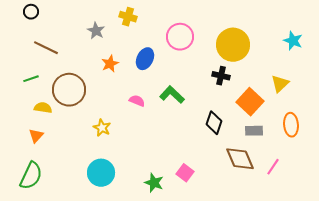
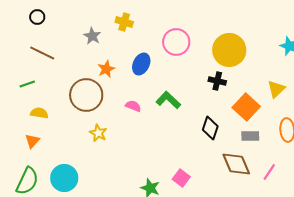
black circle: (31, 12) -> (37, 17), moved
brown circle: (69, 90) -> (86, 95), moved
cyan circle: (101, 173) -> (64, 178), moved

